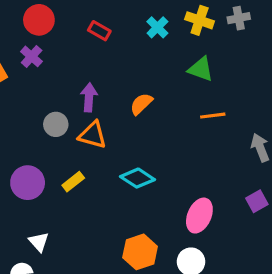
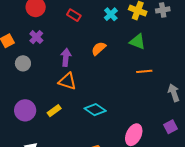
purple cross: (32, 56) -> (36, 37), moved
orange semicircle: (141, 104) -> (99, 49), moved
gray circle: (56, 124) -> (23, 63), moved

